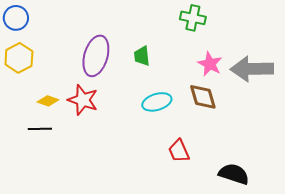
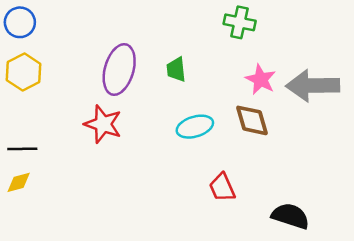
yellow diamond: (48, 101) -> (19, 182), moved, turned -35
black line: (40, 129) -> (22, 149), moved

